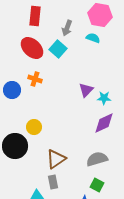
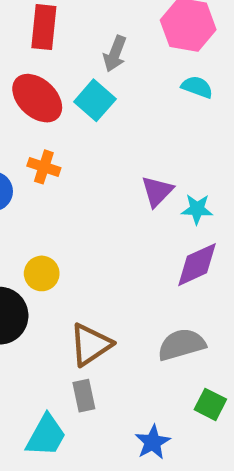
cyan semicircle: (93, 38) -> (197, 87), moved
green square: (97, 185) -> (210, 404), moved

